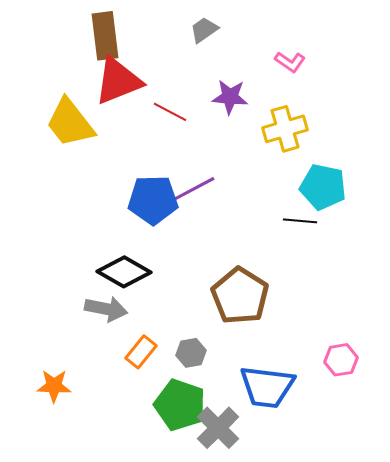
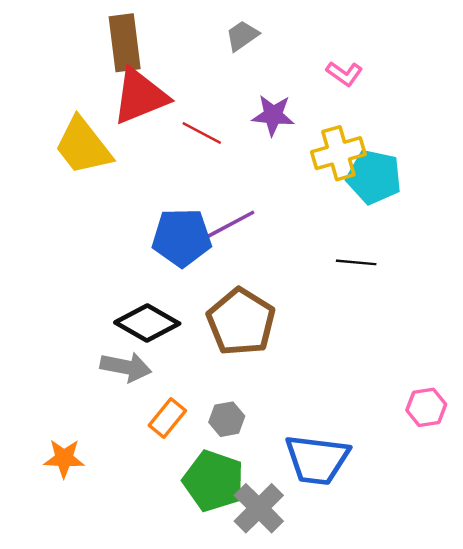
cyan pentagon: (323, 187) -> (374, 177), moved
brown pentagon: (240, 296) -> (241, 322), moved
pink hexagon: (341, 360) -> (426, 407), moved

